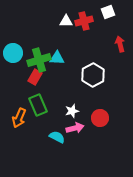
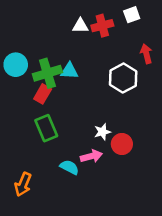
white hexagon: (93, 75) -> (123, 78), moved
white star: (72, 111) -> (102, 132), moved
orange arrow: (19, 118) -> (23, 184), moved

